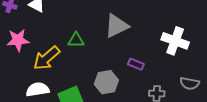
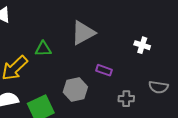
white cross: (175, 41) -> (142, 45), size x0.6

